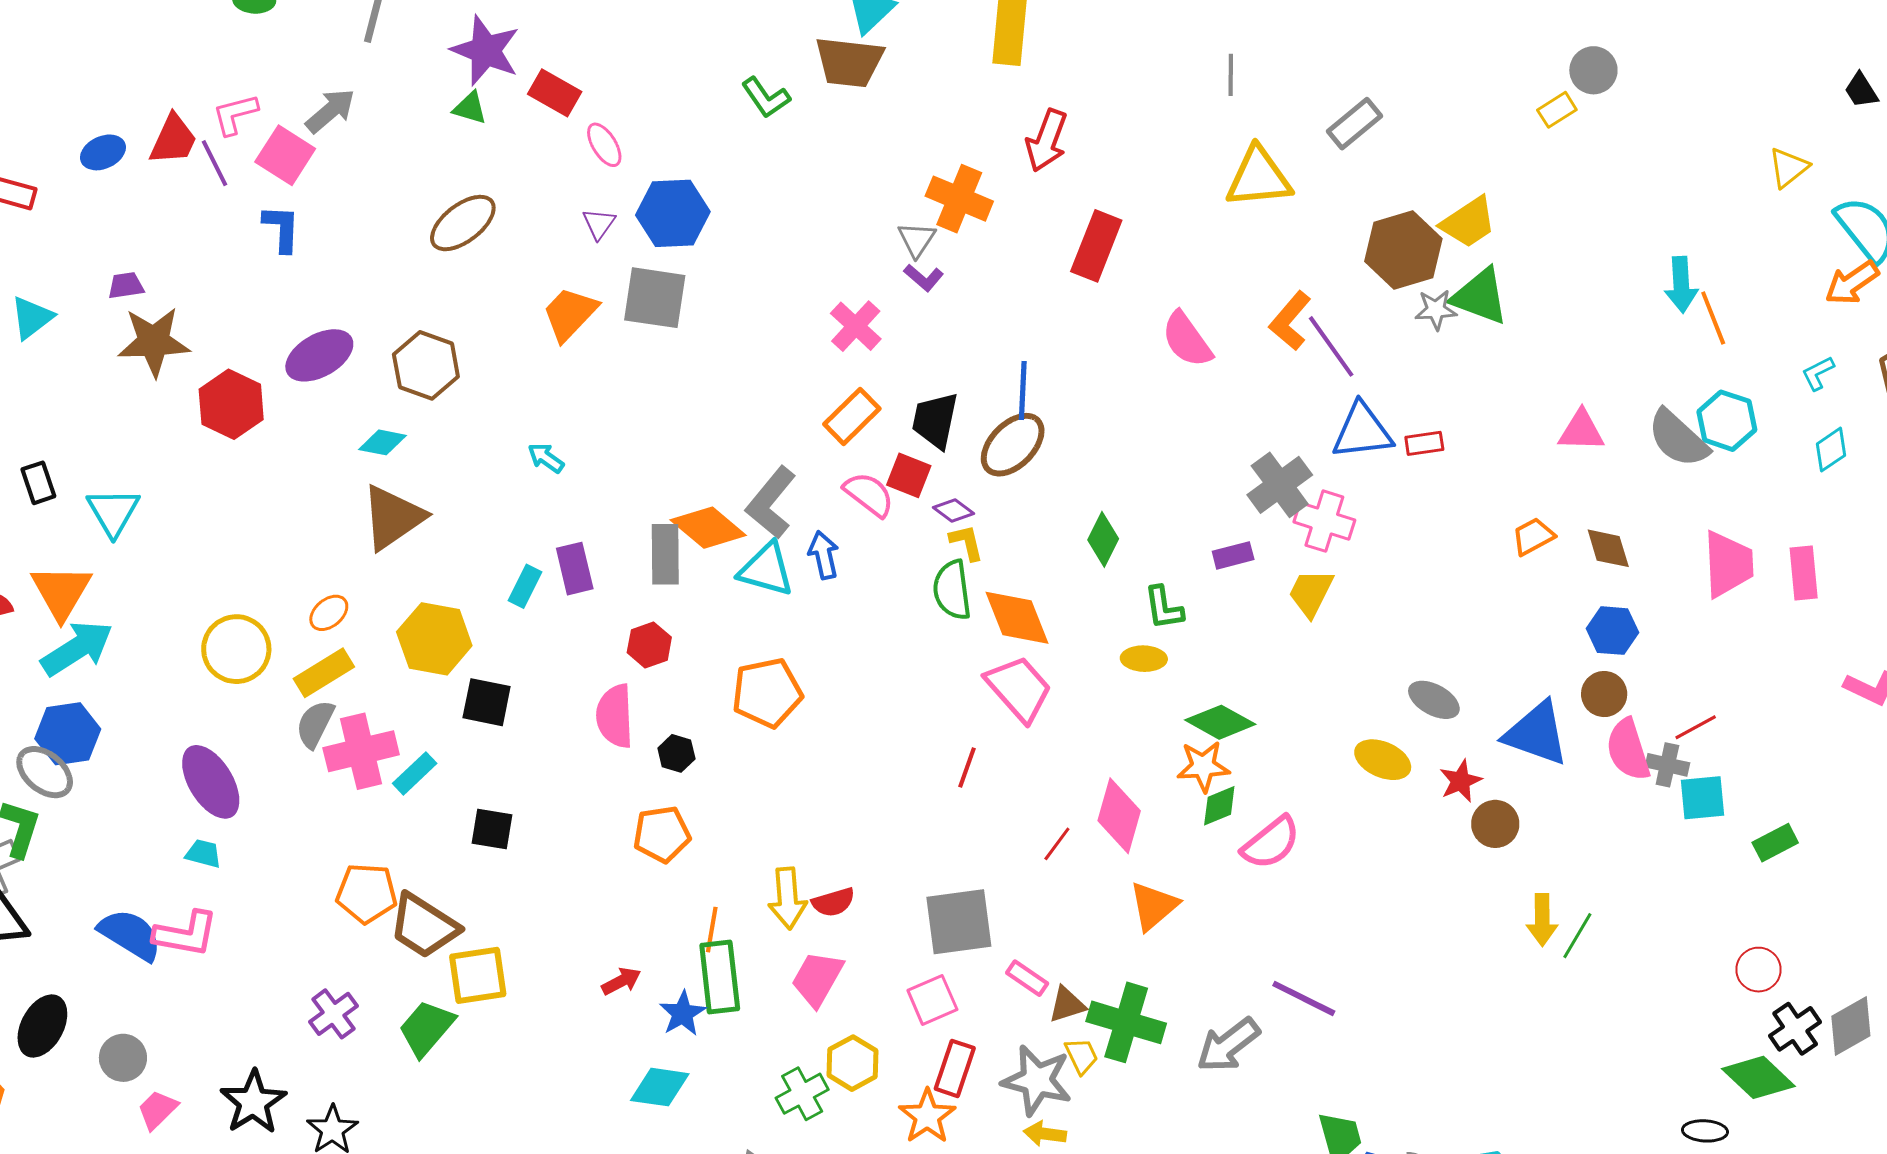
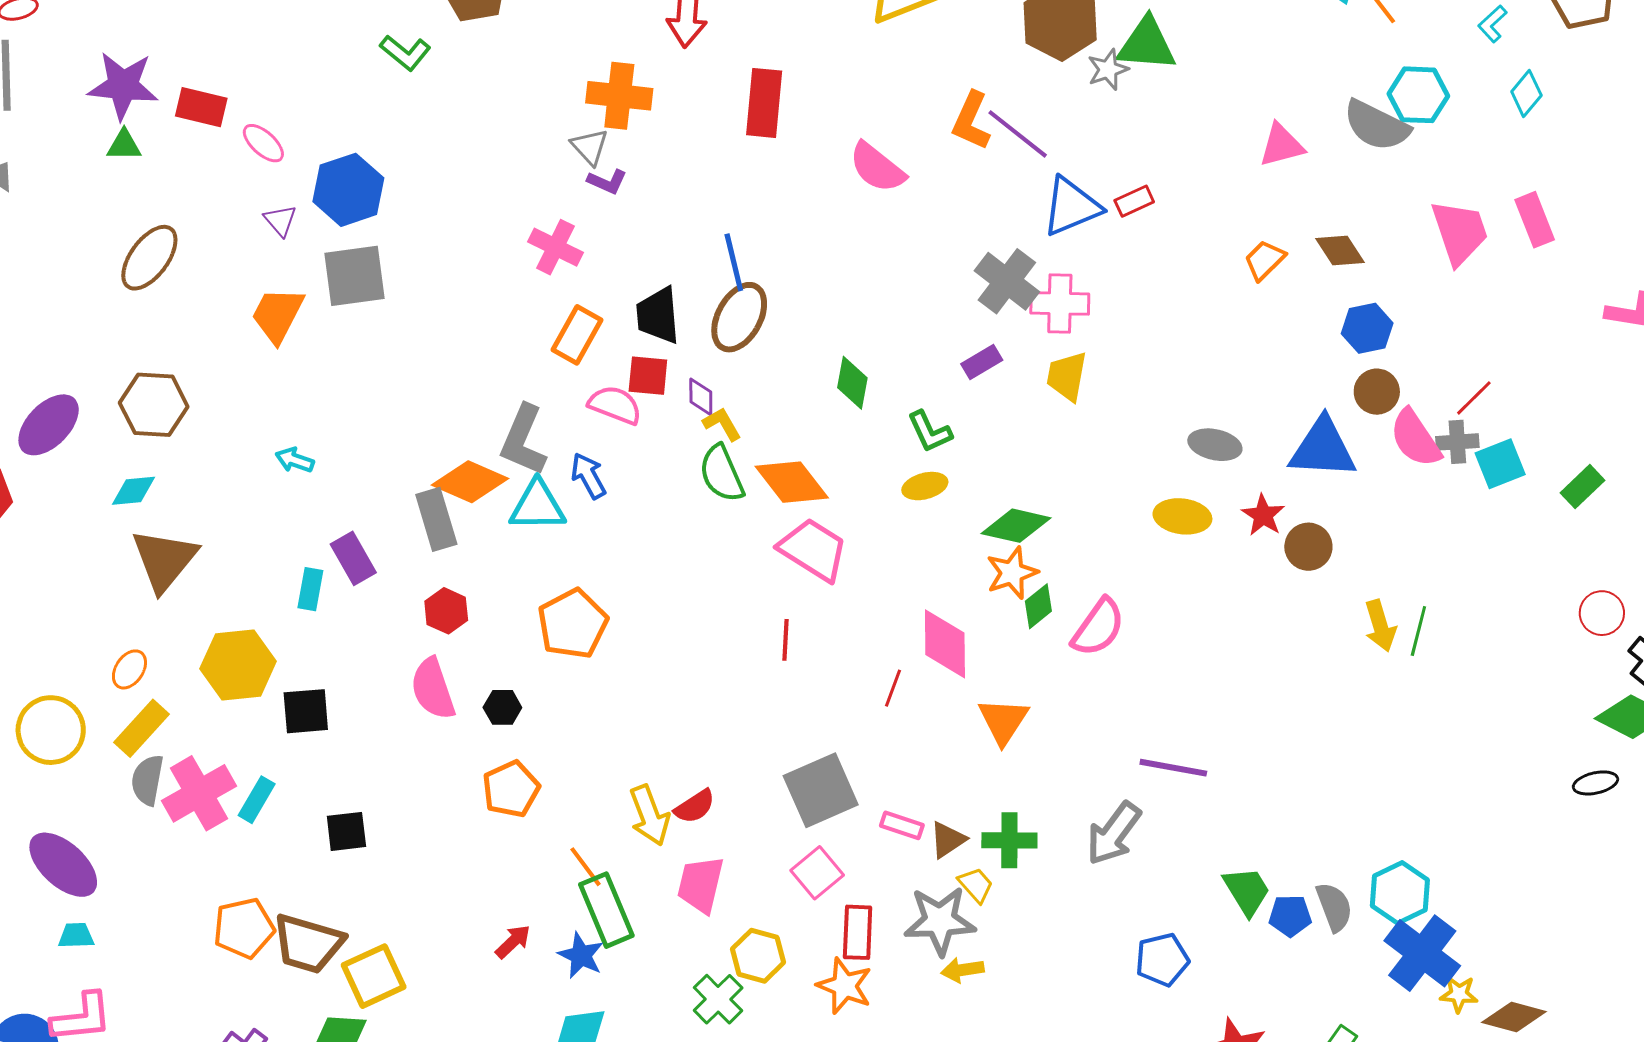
purple diamond: (954, 511) -> (701, 397), turned 69
orange line: (712, 930) -> (586, 867), turned -30
green cross: (1126, 1022) -> (1009, 840), size x0.7

